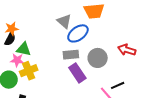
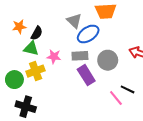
black semicircle: (10, 39) -> (37, 33), moved
pink star: (17, 60) -> (54, 56), moved
black line: (118, 85) -> (128, 89), turned 48

